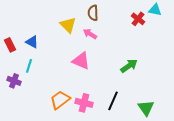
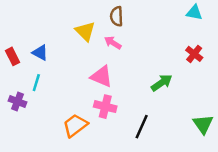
red cross: (138, 19) -> (194, 54), moved
pink cross: (84, 103) -> (105, 107), moved
green triangle: (146, 108) -> (203, 124), moved

